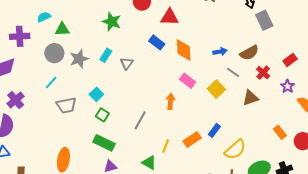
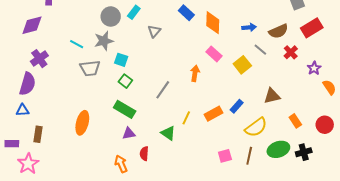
gray circle: (54, 53) -> (111, 17), moved
cyan rectangle: (106, 55) -> (134, 12), moved
gray star: (79, 59) -> (104, 41), moved
red rectangle: (290, 60) -> (312, 28), moved, size x1.5
cyan line: (51, 83) -> (77, 44), turned 72
cyan square: (96, 94) -> (121, 60), turned -32
brown triangle: (250, 98) -> (272, 96), moved
orange rectangle: (280, 132) -> (295, 121), moved

